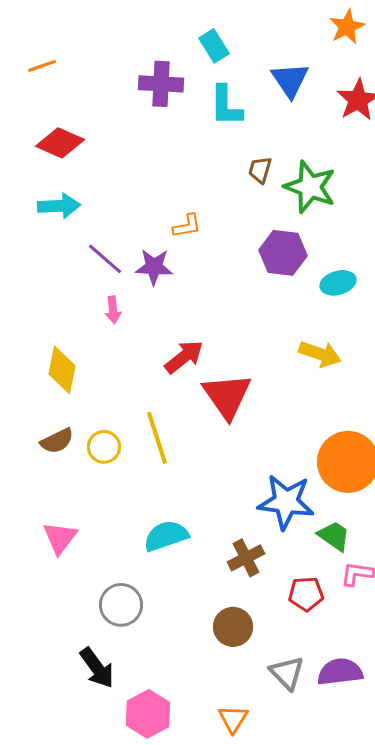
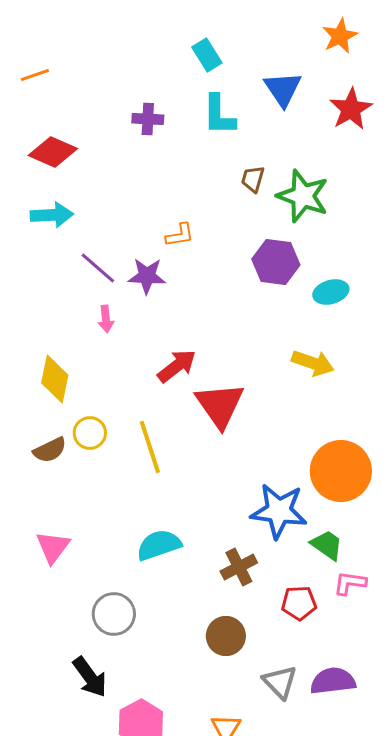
purple cross: (161, 84) -> (148, 119), moved, size x0.7
yellow circle: (104, 447) -> (90, 433), moved

